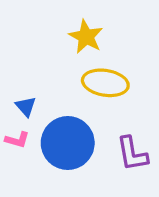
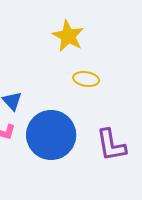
yellow ellipse: (105, 83) -> (86, 79), size x0.6

